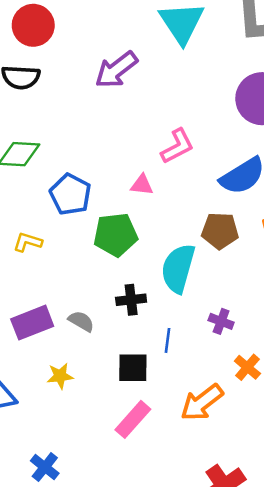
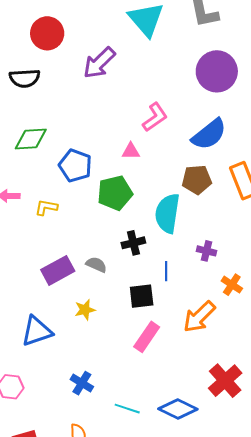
red circle: (33, 25) -> (47, 33), moved

